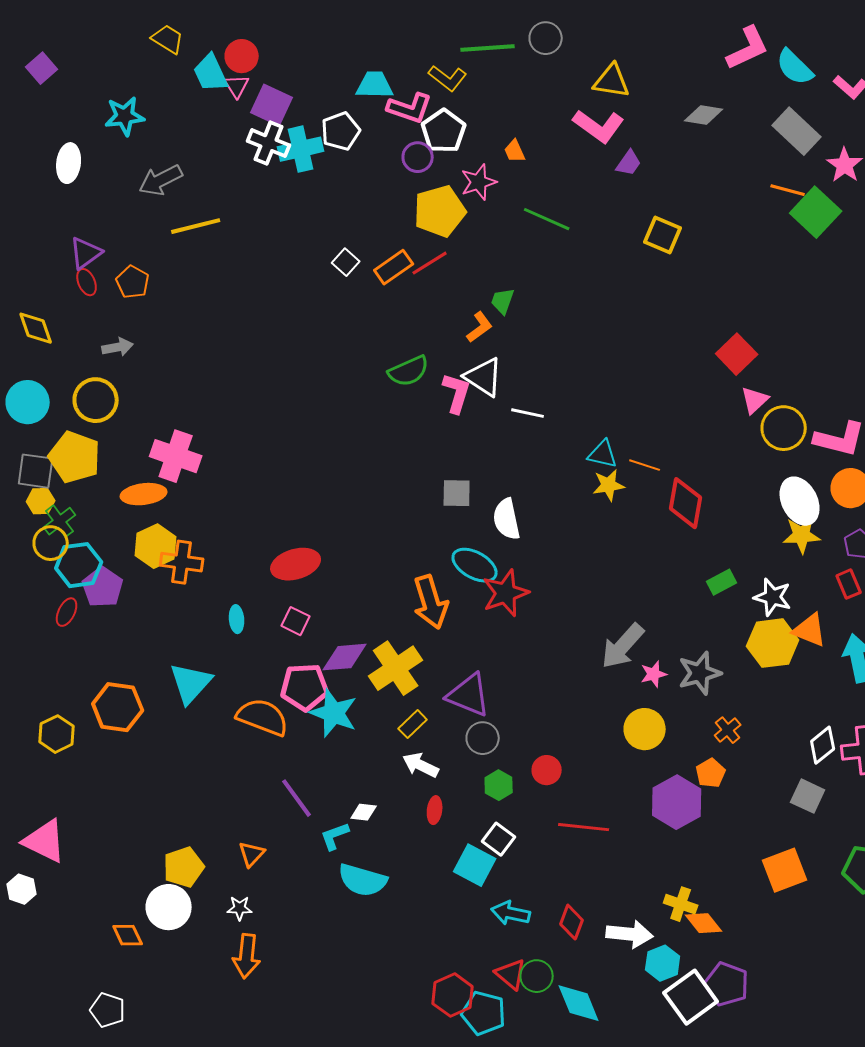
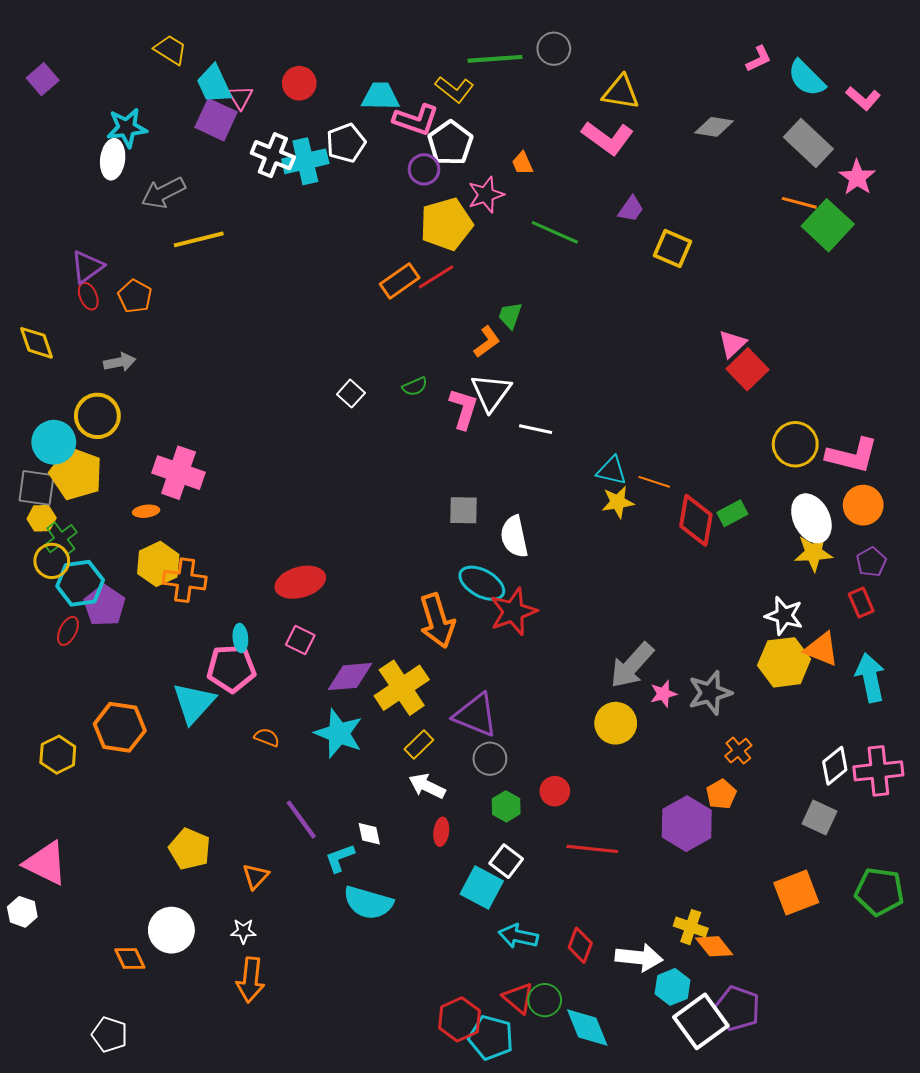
pink L-shape: (748, 48) -> (759, 59), size x0.6
red circle: (242, 56) -> (299, 83), moved
purple square: (272, 105) -> (216, 120), moved
white ellipse: (69, 163) -> (113, 159), moved
purple trapezoid: (629, 163) -> (631, 209), moved
white square: (346, 262) -> (351, 394), moved
green semicircle: (409, 371) -> (415, 386), size x0.6
white triangle: (484, 377) -> (491, 393), turned 33
pink triangle: (755, 400) -> (732, 344), moved
cyan circle: (28, 402) -> (54, 442), moved
orange ellipse: (144, 494) -> (146, 511), size x0.6
green rectangle: (722, 582) -> (732, 513), moved
pink pentagon: (305, 687) -> (231, 668), moved
orange semicircle: (263, 717) -> (267, 737), size x0.5
yellow circle: (645, 729) -> (616, 723), moved
white diamond: (364, 812) -> (369, 834), turned 72
yellow pentagon: (184, 867) -> (190, 849), moved, turned -30

